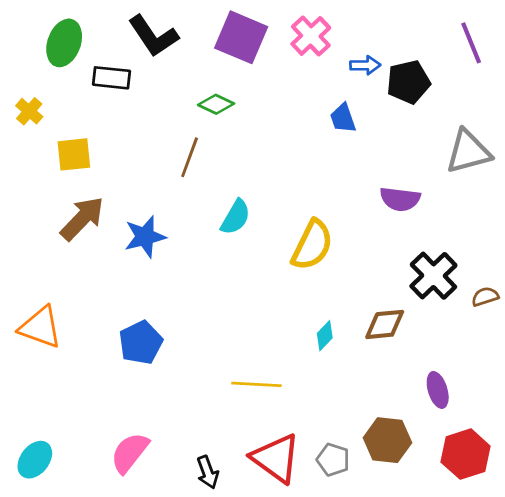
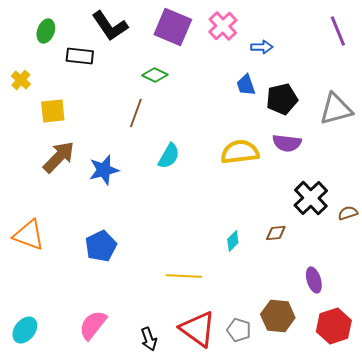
green ellipse: (64, 43) -> (46, 31), size x0.7
black pentagon: (408, 82) -> (282, 99), moved
yellow semicircle: (312, 245) -> (240, 152), moved, turned -123
brown diamond: (385, 324) -> (276, 233), size x0.7

